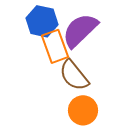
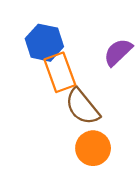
purple semicircle: (80, 30) -> (118, 52), moved, size x0.7

